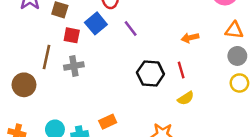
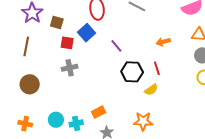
purple line: (131, 29) -> (116, 46), moved
brown line: (47, 57) -> (26, 46), moved
yellow semicircle: (186, 98) -> (151, 90), moved

